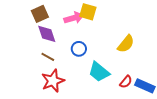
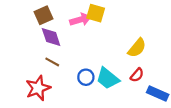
blue circle: (79, 49) -> (86, 77), moved
red star: (53, 81) -> (38, 88), moved
red semicircle: (126, 82) -> (137, 75), moved

